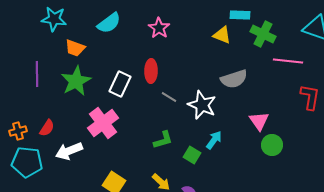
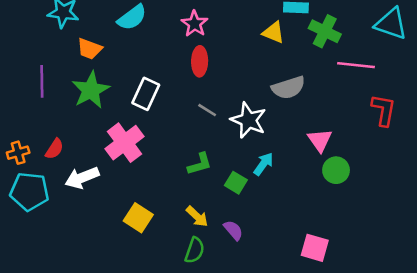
red ellipse: (151, 71) -> (200, 61), moved

